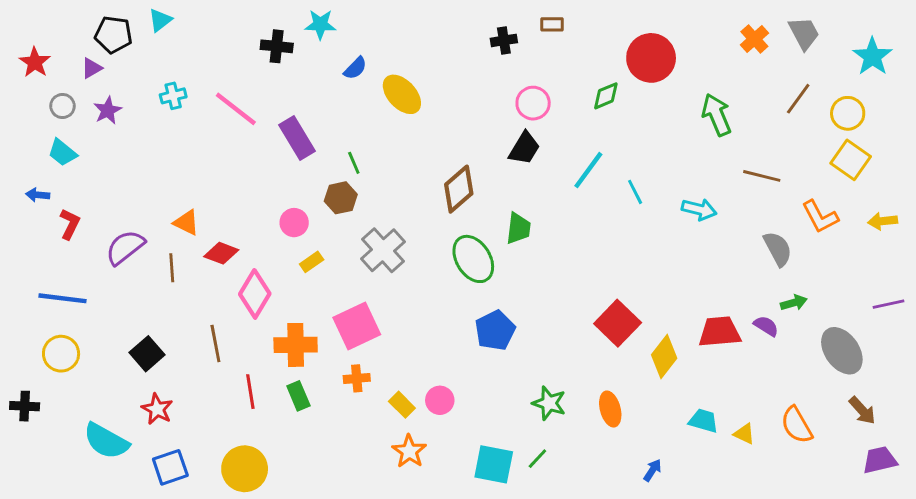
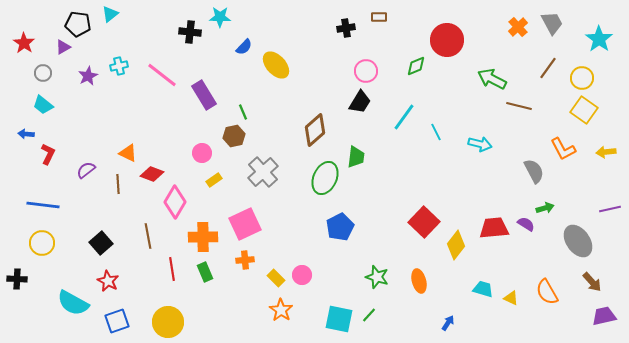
purple star: (108, 110) -> (88, 76), moved
green arrow: (717, 115) -> (492, 79), turned -40
brown line: (762, 176) -> (519, 106), moved
purple semicircle: (125, 247) -> (86, 170), size x0.7
green ellipse: (473, 259) -> (325, 178), turned 56

